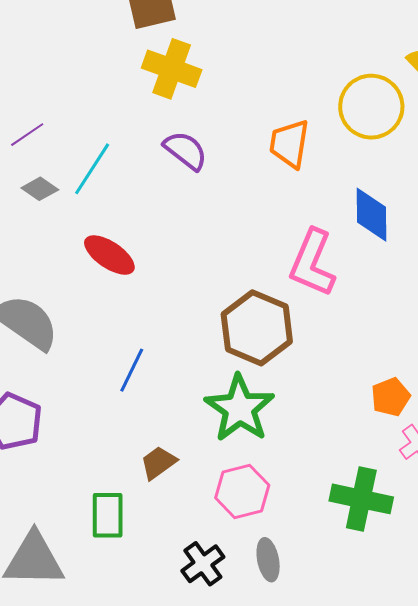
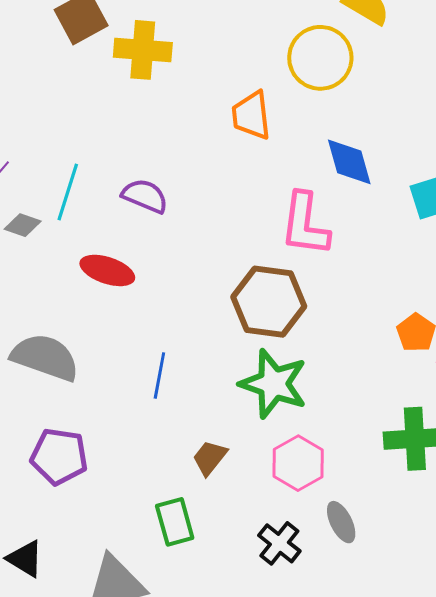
yellow cross: (172, 69) -> (143, 50), moved
purple semicircle: (186, 150) -> (145, 196), moved

